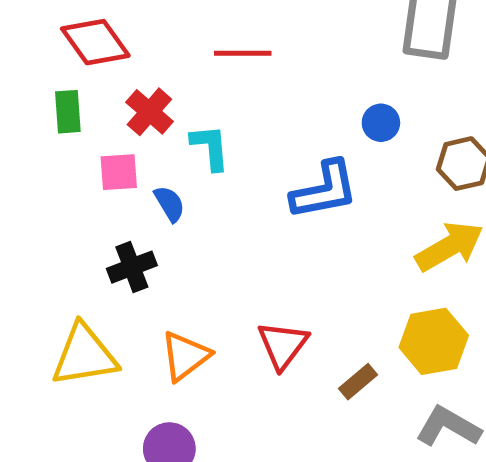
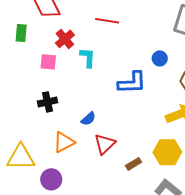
green rectangle: (68, 112) -> (21, 33), moved
blue semicircle: (170, 204) -> (88, 119), moved, turned 70
yellow triangle: (84, 355) -> (21, 157), moved

